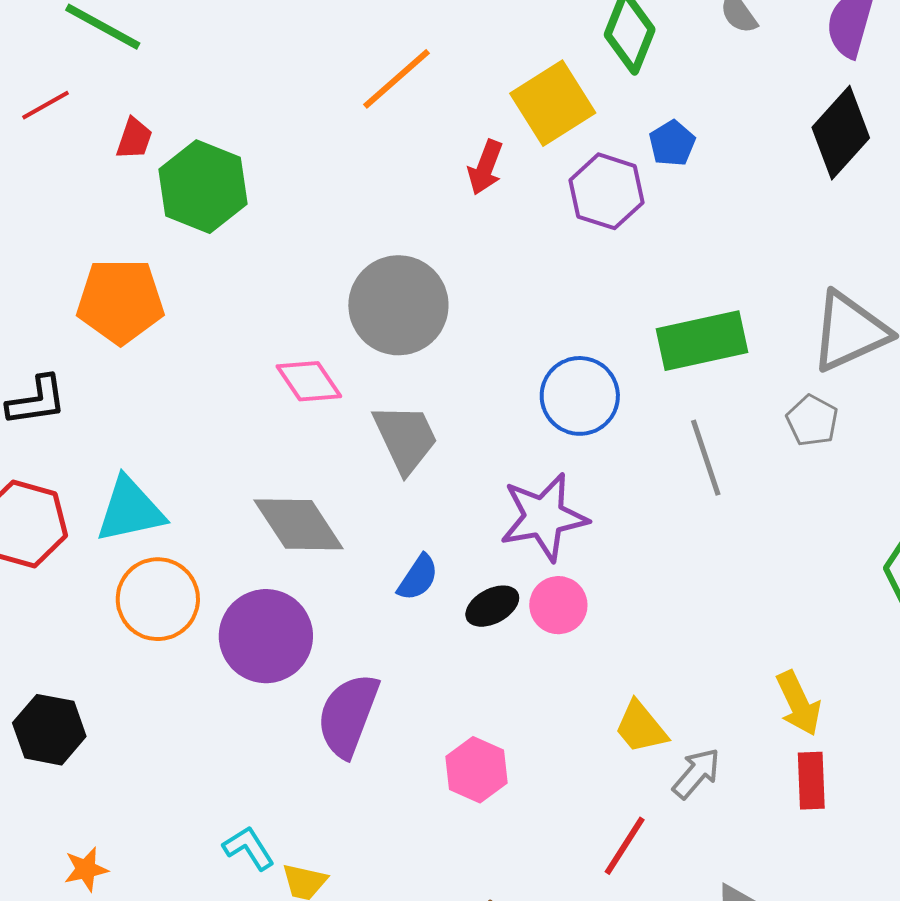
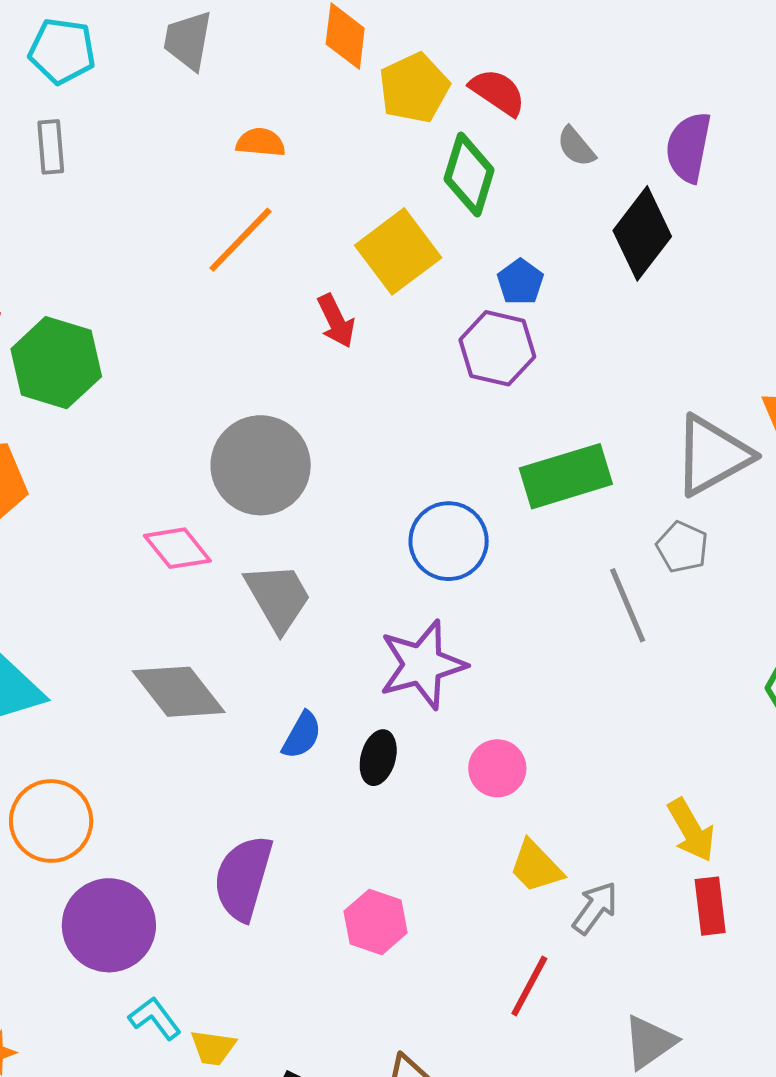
black diamond: (841, 133) -> (642, 233), moved
red arrow: (485, 167) -> (336, 321), turned -42
purple hexagon: (607, 191) -> (497, 348), moved
gray line: (706, 458) -> (628, 605), moved
orange circle: (158, 599) -> (51, 821), moved
pink circle: (558, 605) -> (497, 768), moved
black ellipse: (492, 606) -> (378, 758), turned -42
purple circle: (266, 636) -> (109, 925), moved

